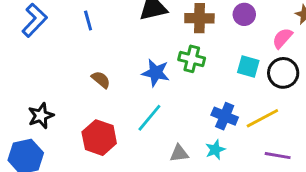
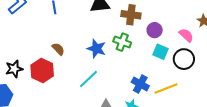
purple circle: (244, 14) -> (155, 30), moved
pink semicircle: (282, 38) -> (186, 35), turned 84
red hexagon: (99, 138) -> (42, 71), moved

